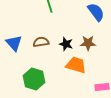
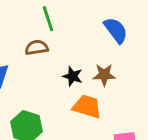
brown semicircle: (41, 42) -> (37, 47), moved

